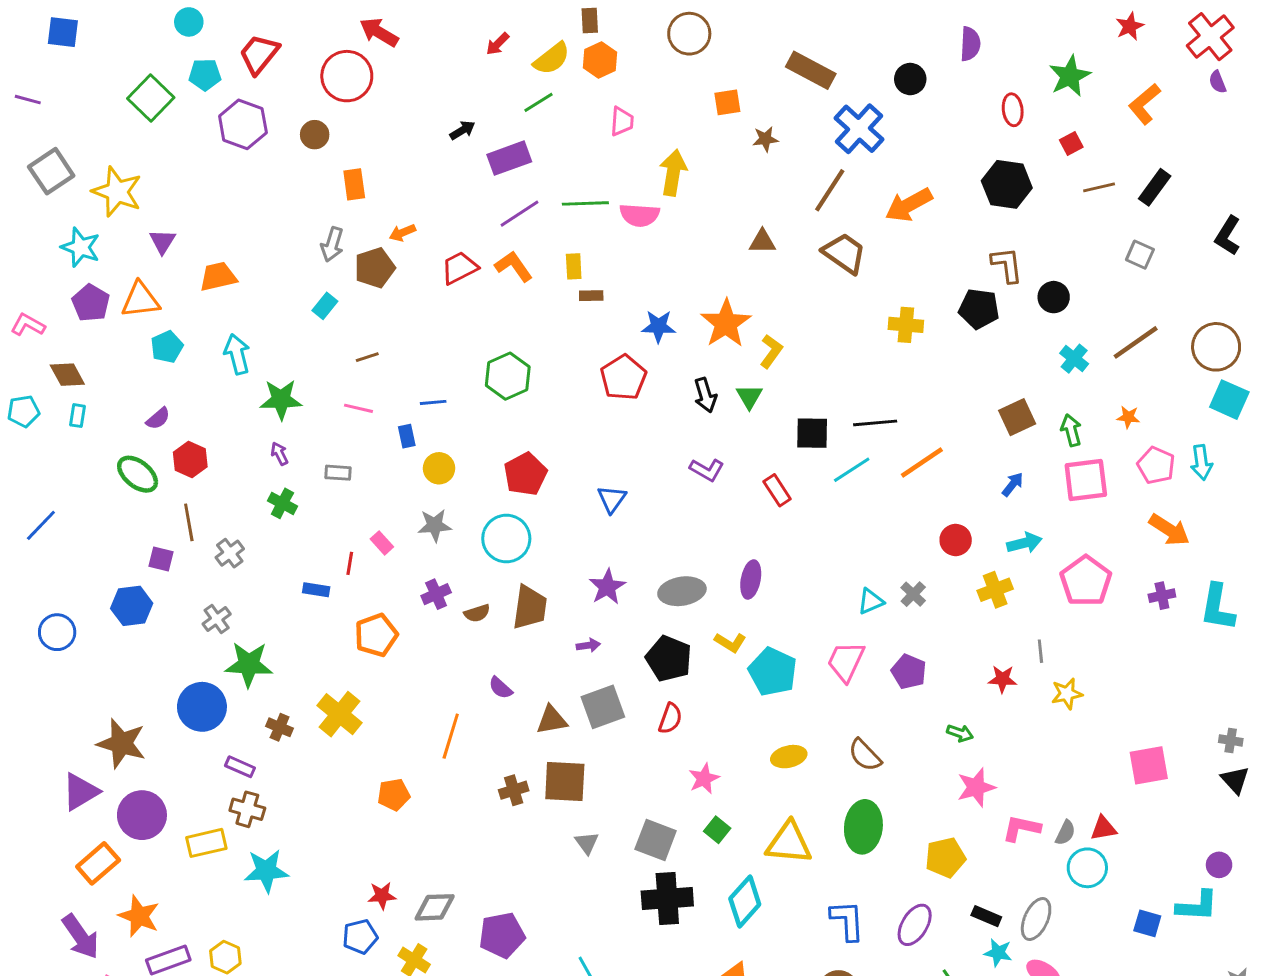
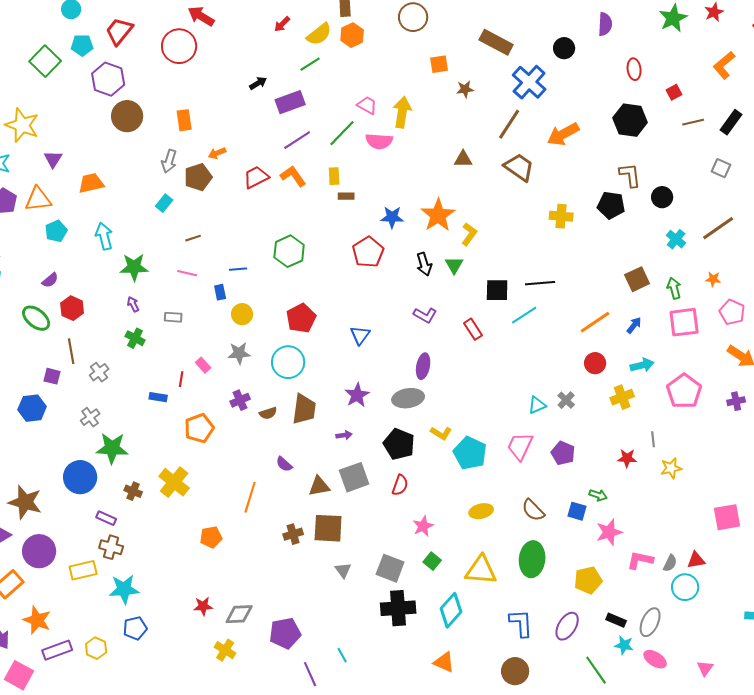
green star: (1070, 76) -> (673, 18), moved
pink trapezoid: (622, 121) -> (367, 105), moved, turned -65
brown circle: (315, 135) -> (127, 116), moved, size x1.6
green line: (585, 203) -> (342, 133), turned -44
orange line: (922, 462) -> (595, 322), moved
purple ellipse: (751, 580) -> (423, 366), moved
blue square: (1147, 923) -> (577, 511), moved
blue pentagon: (360, 937) -> (135, 628), moved

